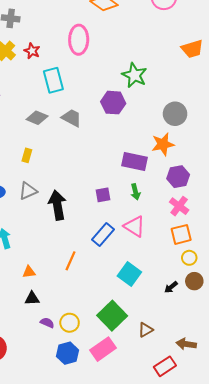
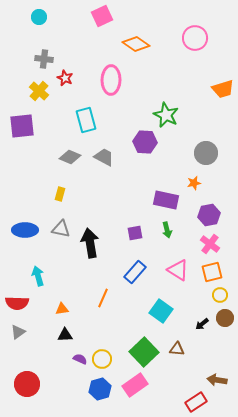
red star: (32, 51) -> (65, 78), moved
orange star: (163, 144) -> (194, 183), size x0.6
gray triangle: (28, 191) -> (61, 229), turned 36
pink triangle: (134, 226) -> (178, 270), moved
brown triangle: (146, 330) -> (177, 349), moved, turned 35

